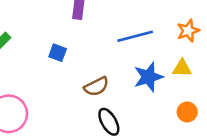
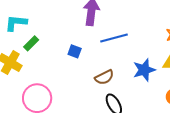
blue line: (135, 36) -> (114, 38), moved

